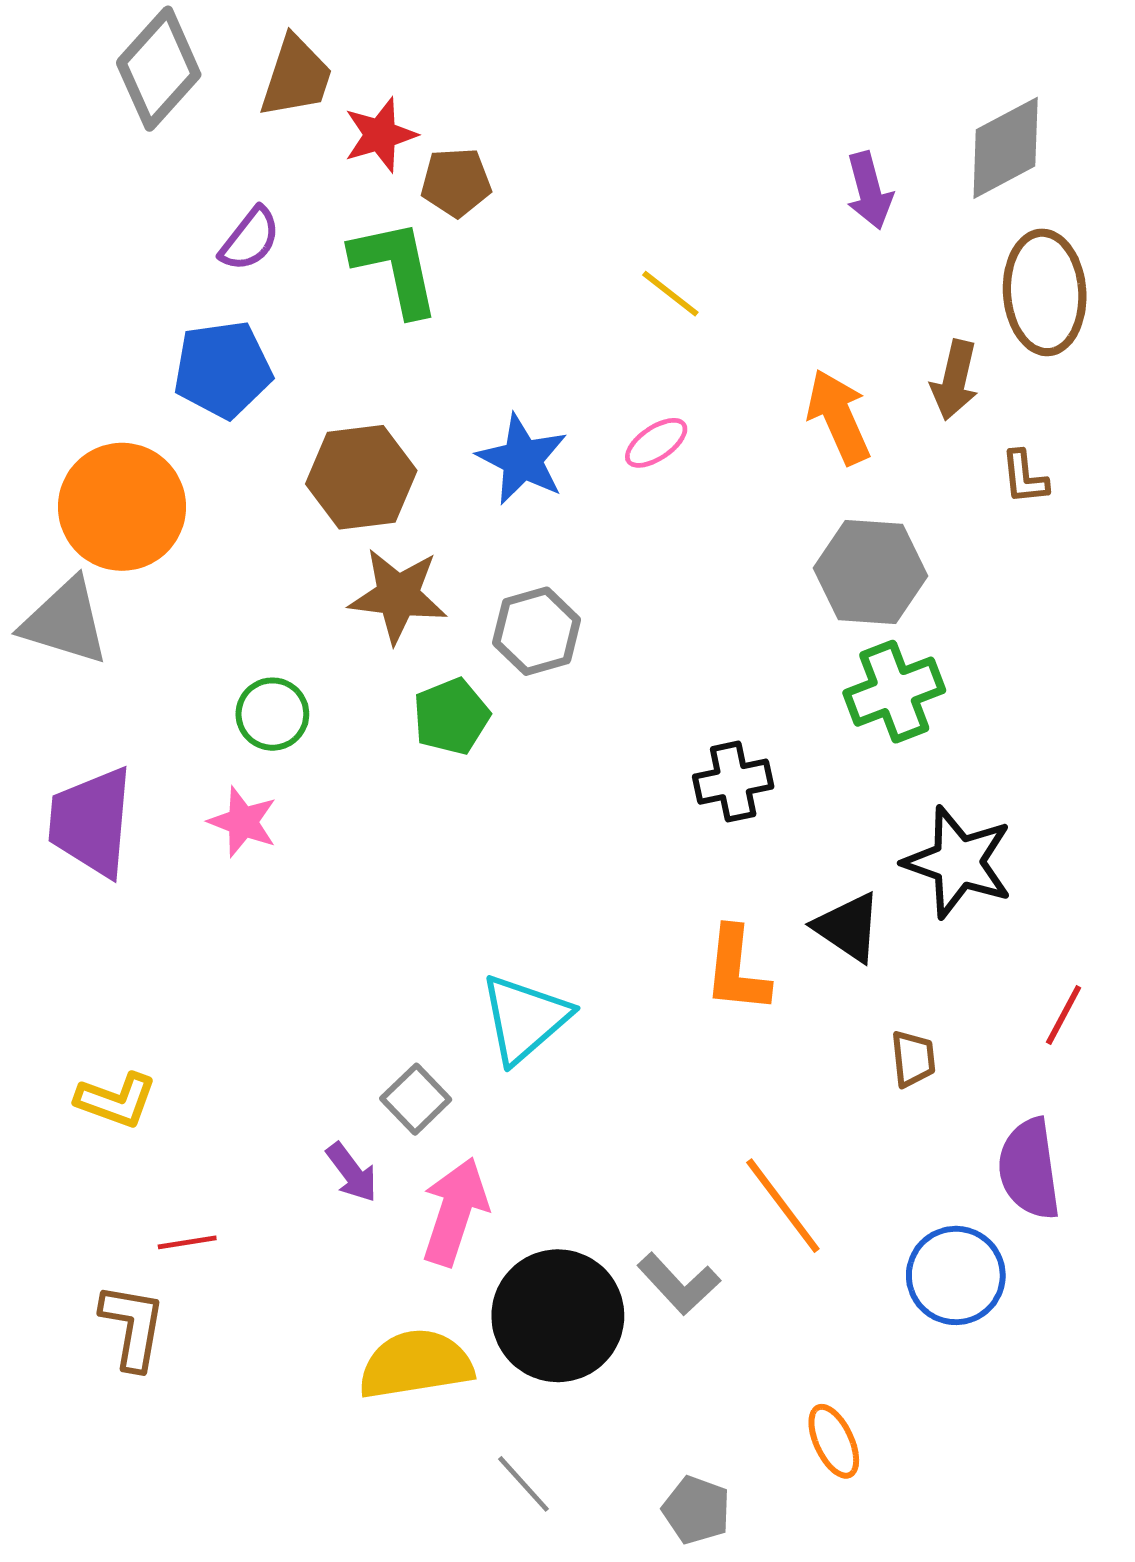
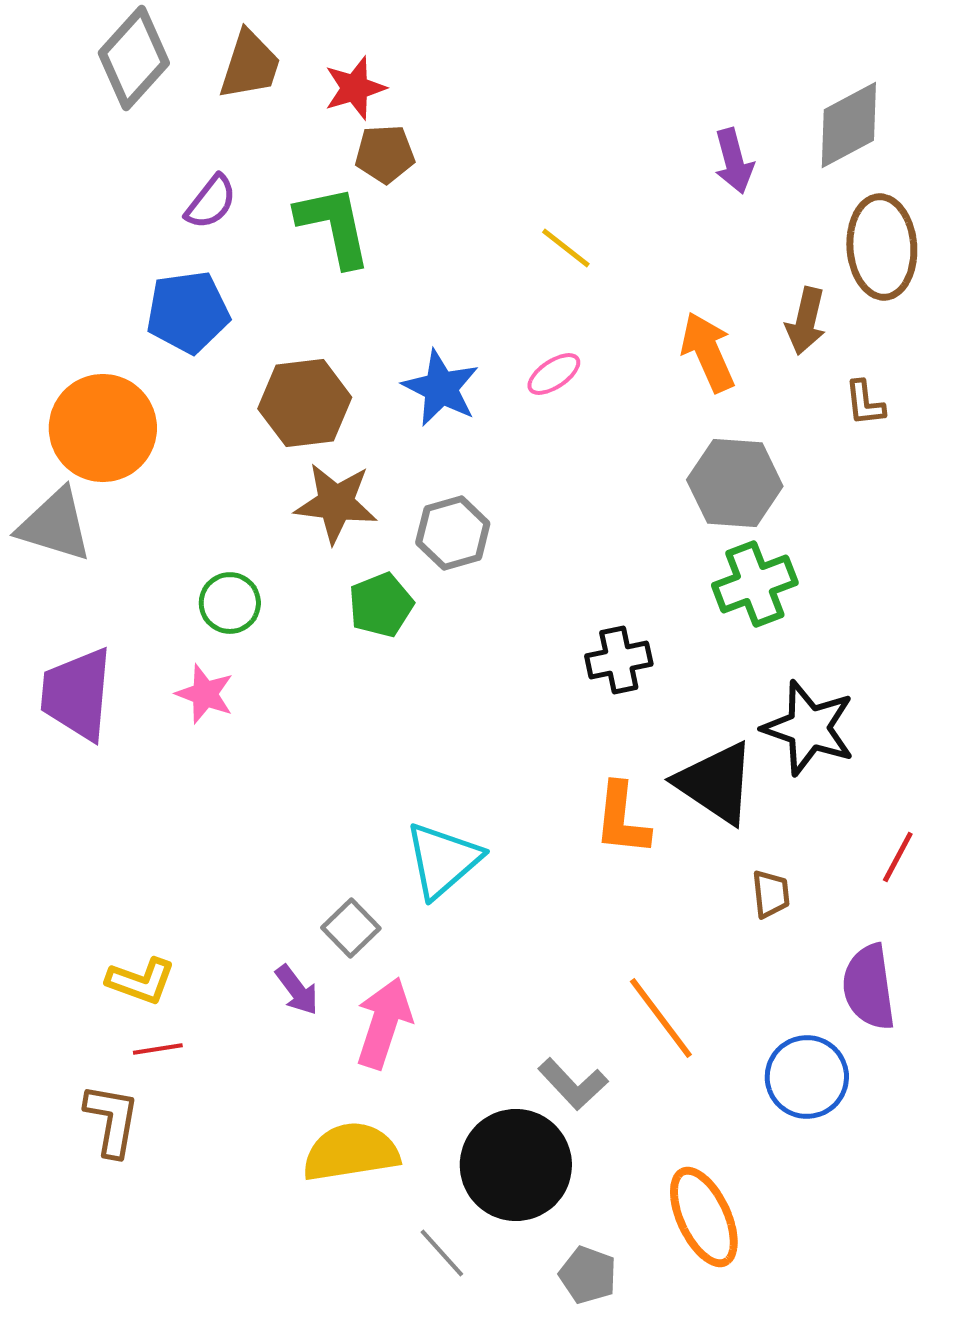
red star: (380, 135) -> (355, 88), moved
black triangle: (848, 927) -> (716, 783), size x1.4
yellow L-shape: (116, 1100) -> (141, 981), moved
black circle: (558, 1316) -> (516, 1165), moved
orange ellipse: (834, 1441) -> (704, 1217), size x1.6

